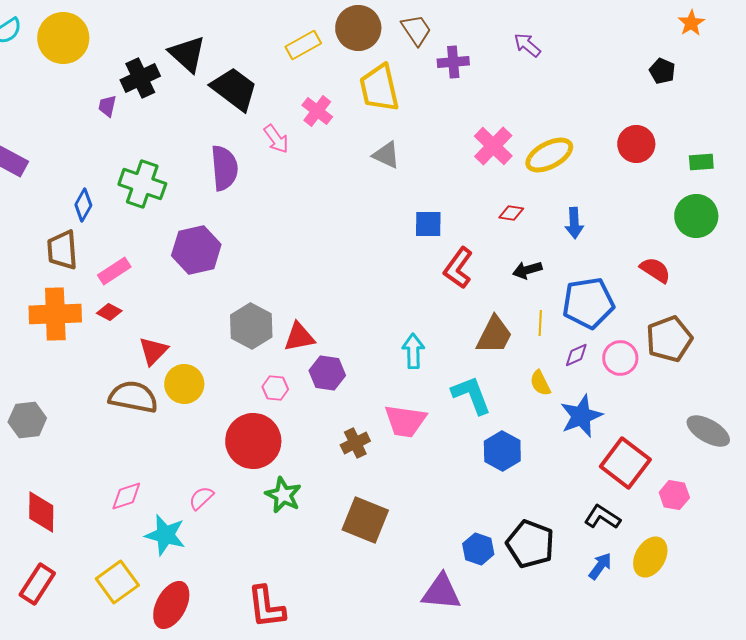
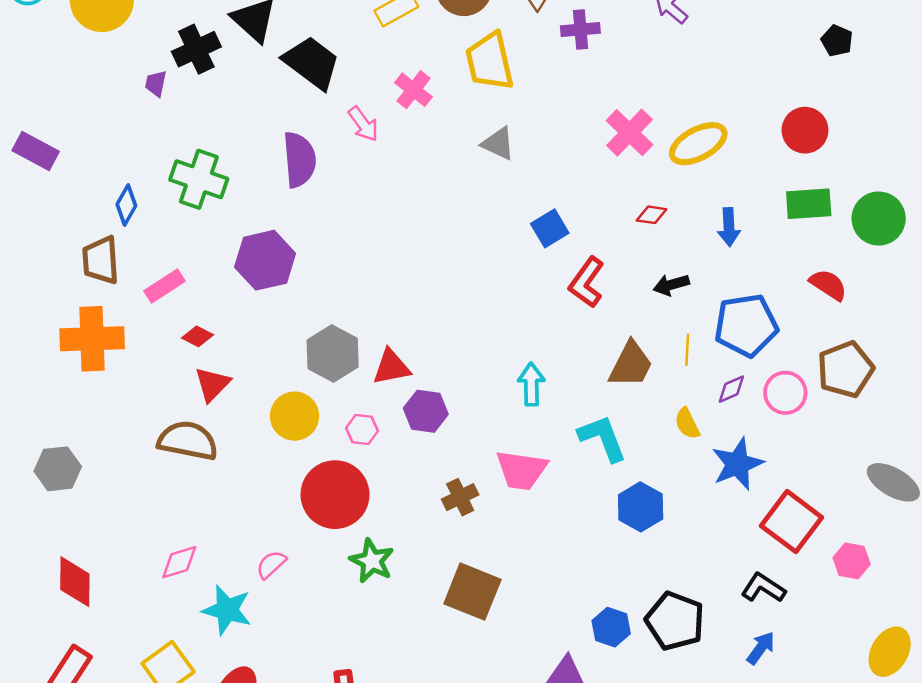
green rectangle: (701, 162) -> (809, 204), moved, size x1.5
blue square: (428, 224) -> (550, 228), turned -32
red diamond: (109, 312) -> (198, 336), moved
yellow circle: (184, 384) -> (295, 416), moved
yellow ellipse: (650, 557) -> (890, 652), moved

